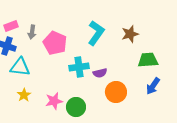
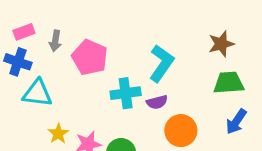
cyan L-shape: (96, 33) -> (161, 63), moved
brown star: (130, 34) -> (221, 44), moved
yellow star: (24, 95) -> (58, 134), moved

